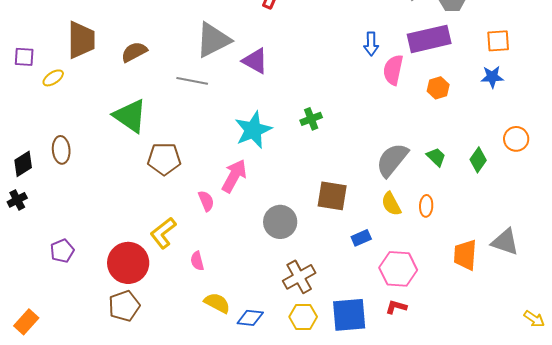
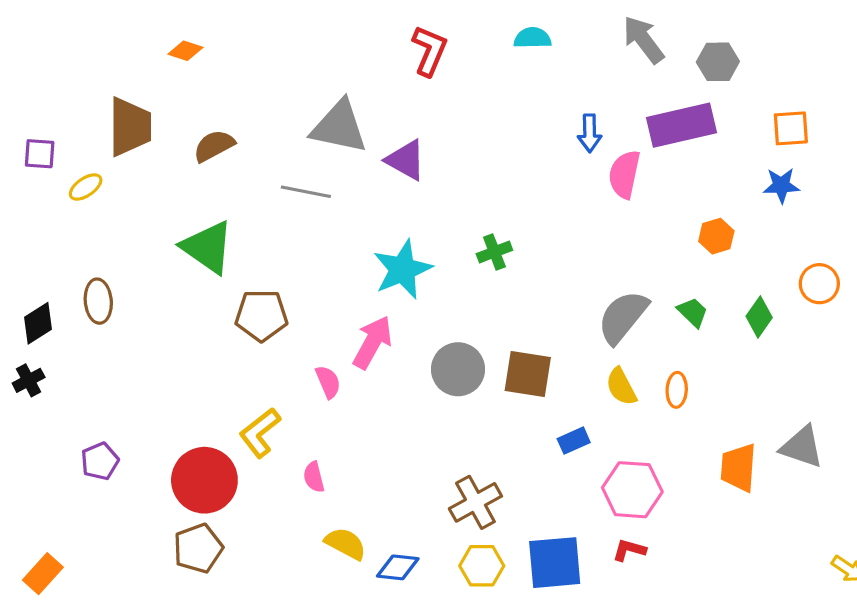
gray triangle: (213, 40) -> (339, 127), turned 39
orange hexagon: (438, 88) -> (716, 236), moved
gray circle: (280, 222) -> (458, 369), moved

